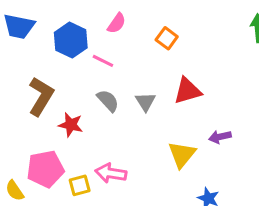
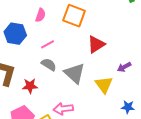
orange square: (167, 38) -> (74, 16), size x1.6
pink line: (103, 61) -> (47, 44), moved, turned -40
gray triangle: (145, 102) -> (75, 73), moved, size x1.6

